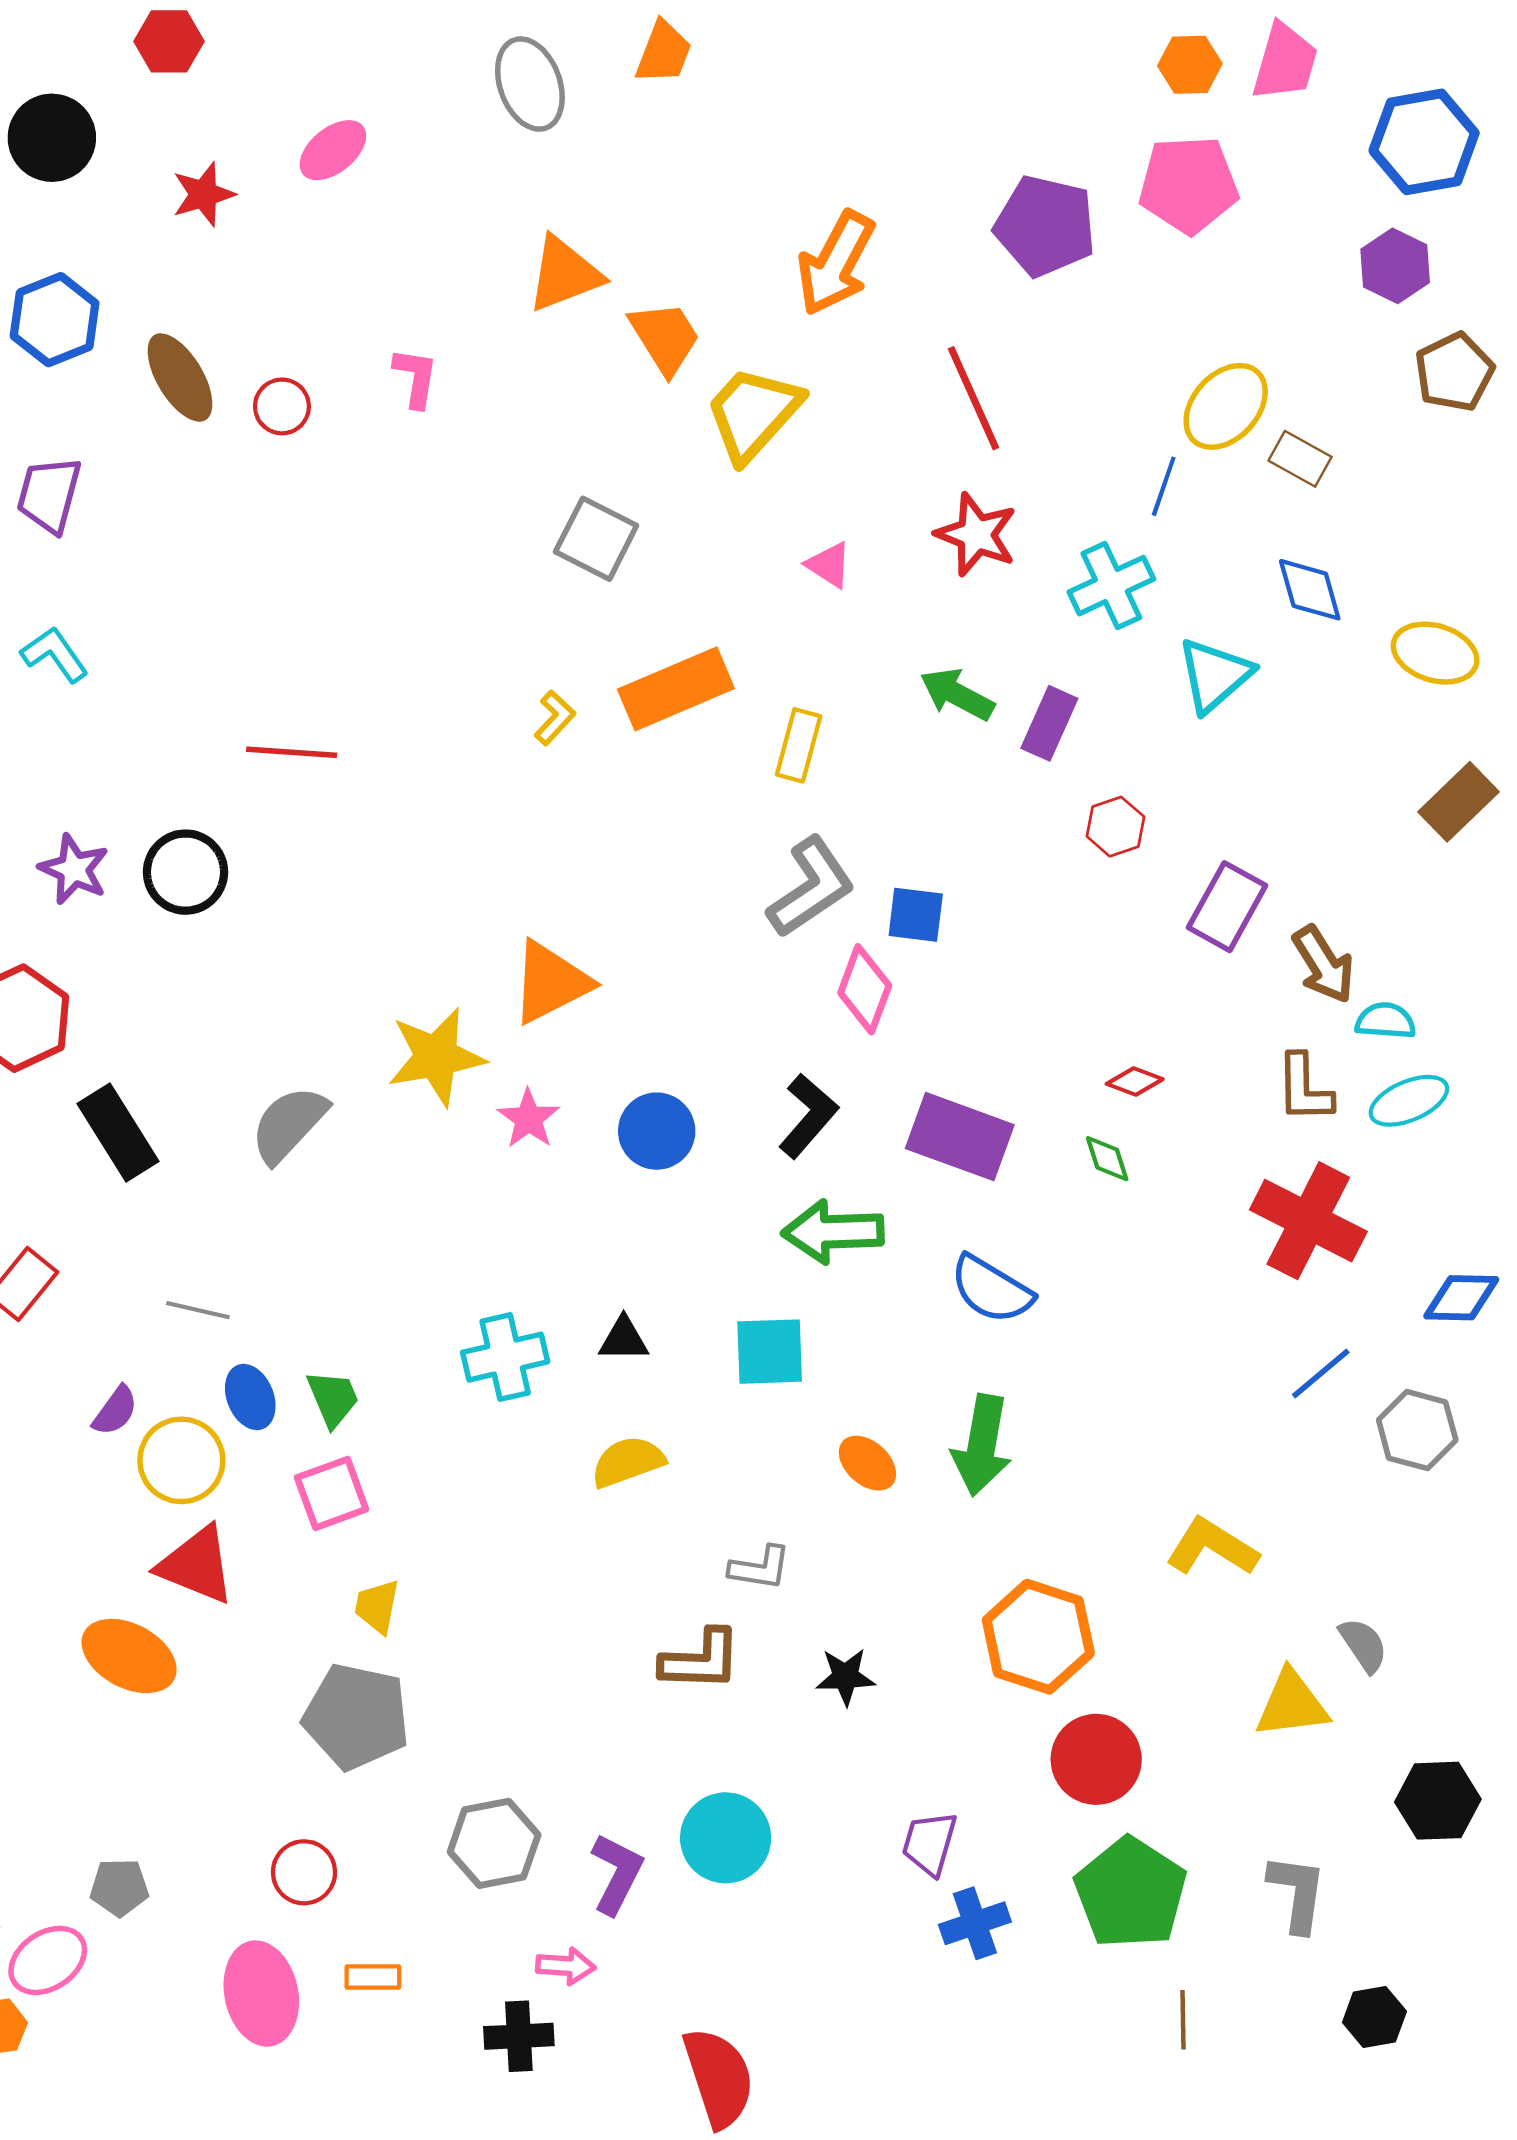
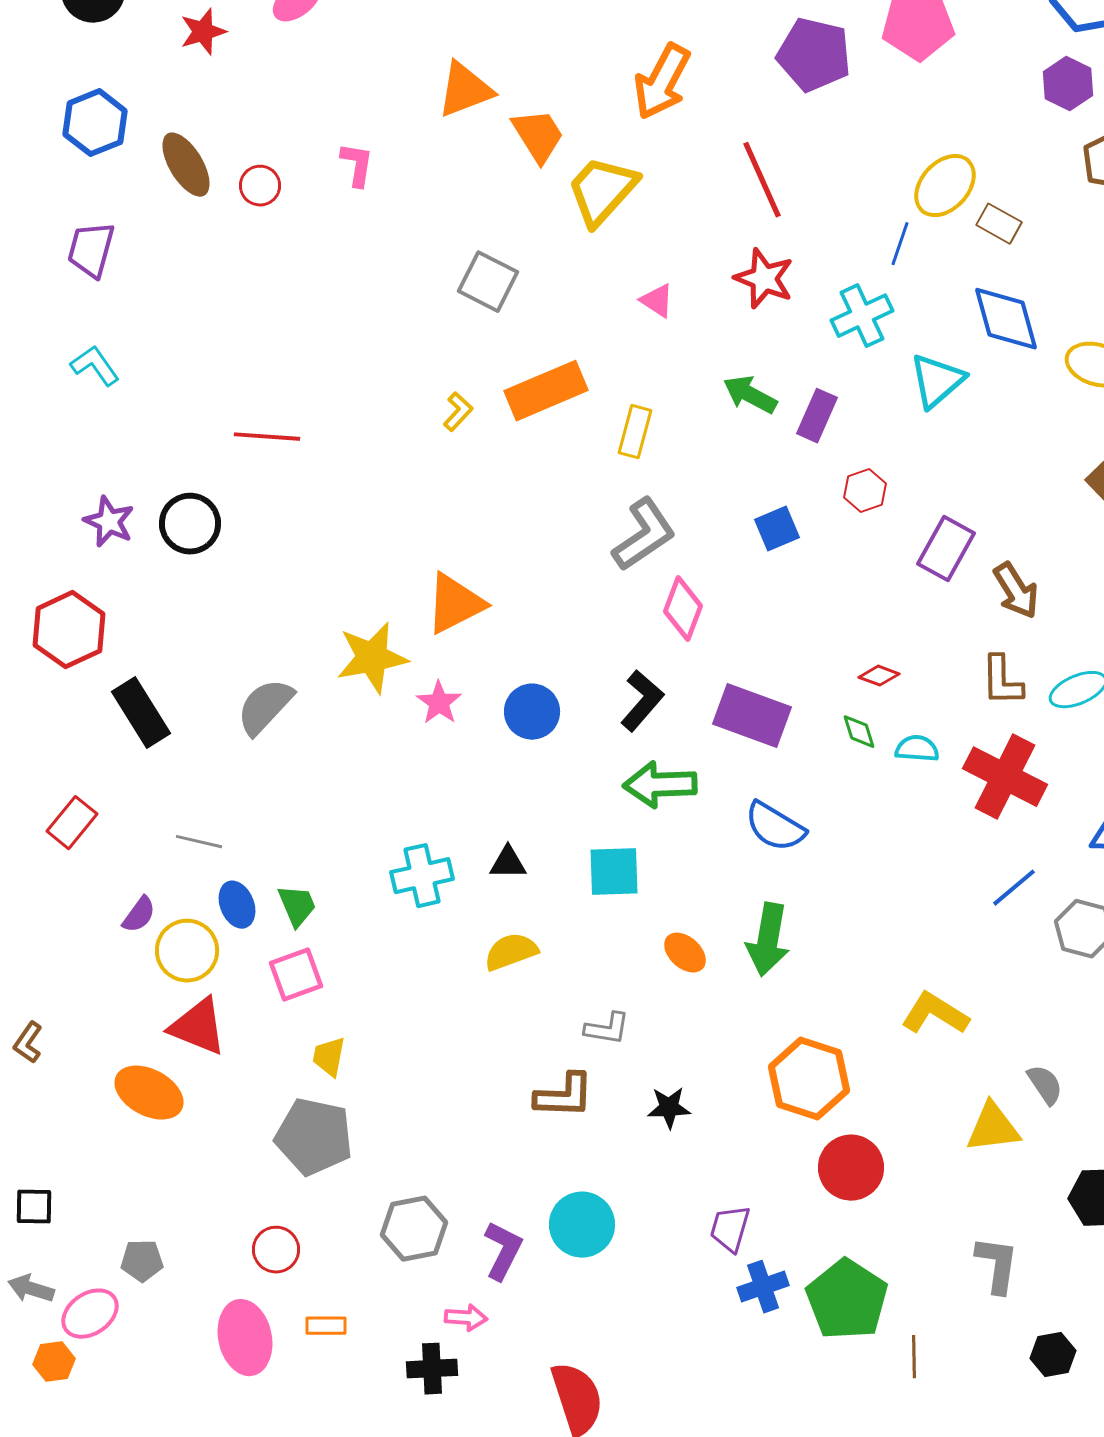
blue diamond: (1310, 590) -> (1006, 319), size x1.4
blue square: (916, 915) -> (777, 529), moved, turned -30
cyan semicircle: (1385, 1021) -> (917, 749), moved
green pentagon: (1131, 1893) -> (847, 1300), moved

